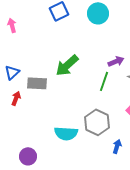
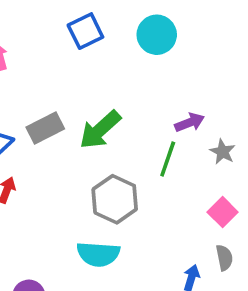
gray rectangle: (37, 83) -> (45, 128), moved, turned -30
gray hexagon: (97, 122) -> (115, 199), moved

